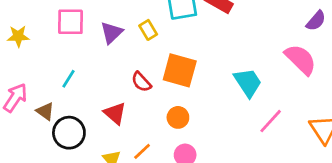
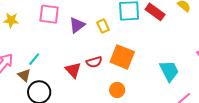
cyan line: (68, 79) -> (34, 59), moved
red semicircle: (141, 82) -> (94, 62), turned -70
red triangle: (115, 113) -> (73, 70), moved

